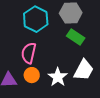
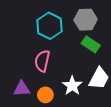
orange circle: (32, 75) -> (45, 95), moved

